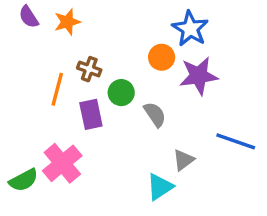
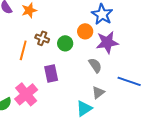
green circle: (121, 93) -> (65, 43), moved
purple rectangle: (91, 114) -> (51, 73), moved
gray semicircle: (155, 114) -> (95, 65), moved

